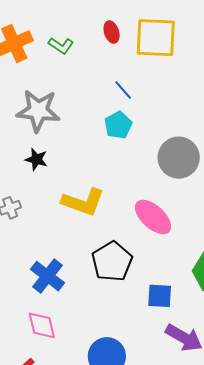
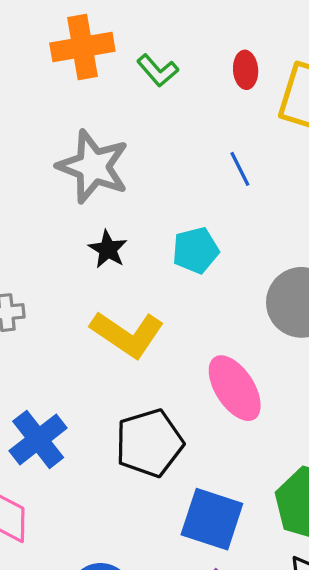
cyan pentagon: (118, 125) -> (196, 250), moved
black star: (36, 159) -> (108, 249), moved
blue square: (160, 296) -> (212, 519), size x1.4

